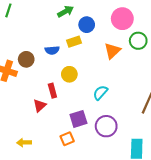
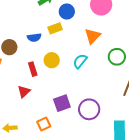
green circle: (138, 41) -> (117, 57), moved
red rectangle: (52, 91) -> (33, 69), moved
cyan semicircle: (100, 93) -> (80, 61), moved
orange square: (67, 139) -> (44, 124), moved

